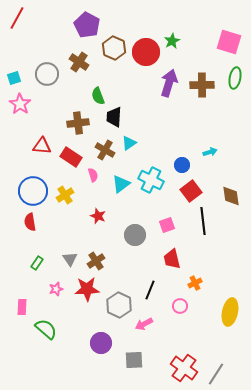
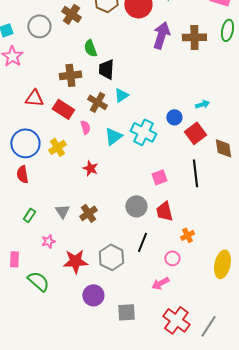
red square: (191, 191) -> (195, 133), moved
gray circle: (135, 235) -> (136, 206), moved
red star: (87, 289) -> (75, 261), moved
pink arrow: (144, 324) -> (160, 283), moved

